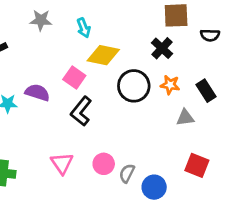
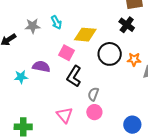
gray star: (41, 20) -> (33, 26), moved
cyan arrow: (84, 28) -> (56, 22), moved
orange star: (170, 85) -> (134, 59), moved
gray semicircle: (127, 173) -> (93, 94), moved

